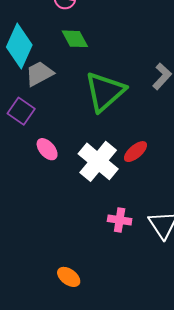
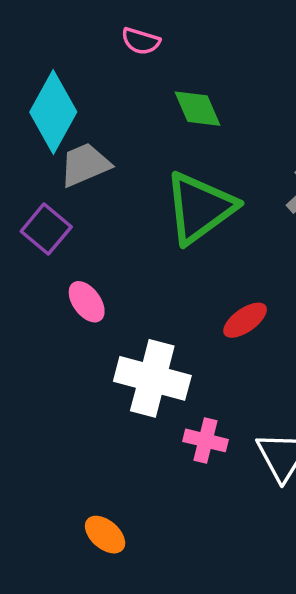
green diamond: (75, 39) -> (198, 109), moved
white cross: (98, 161) -> (152, 378), moved, turned -30

